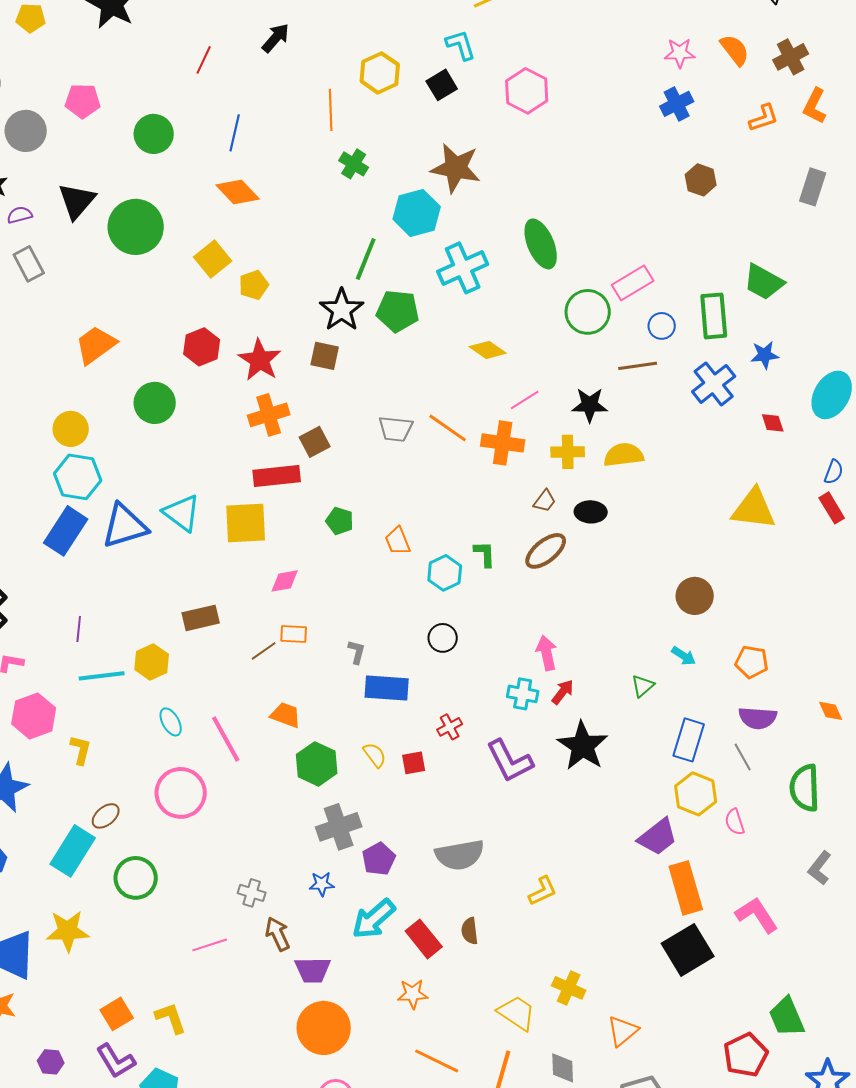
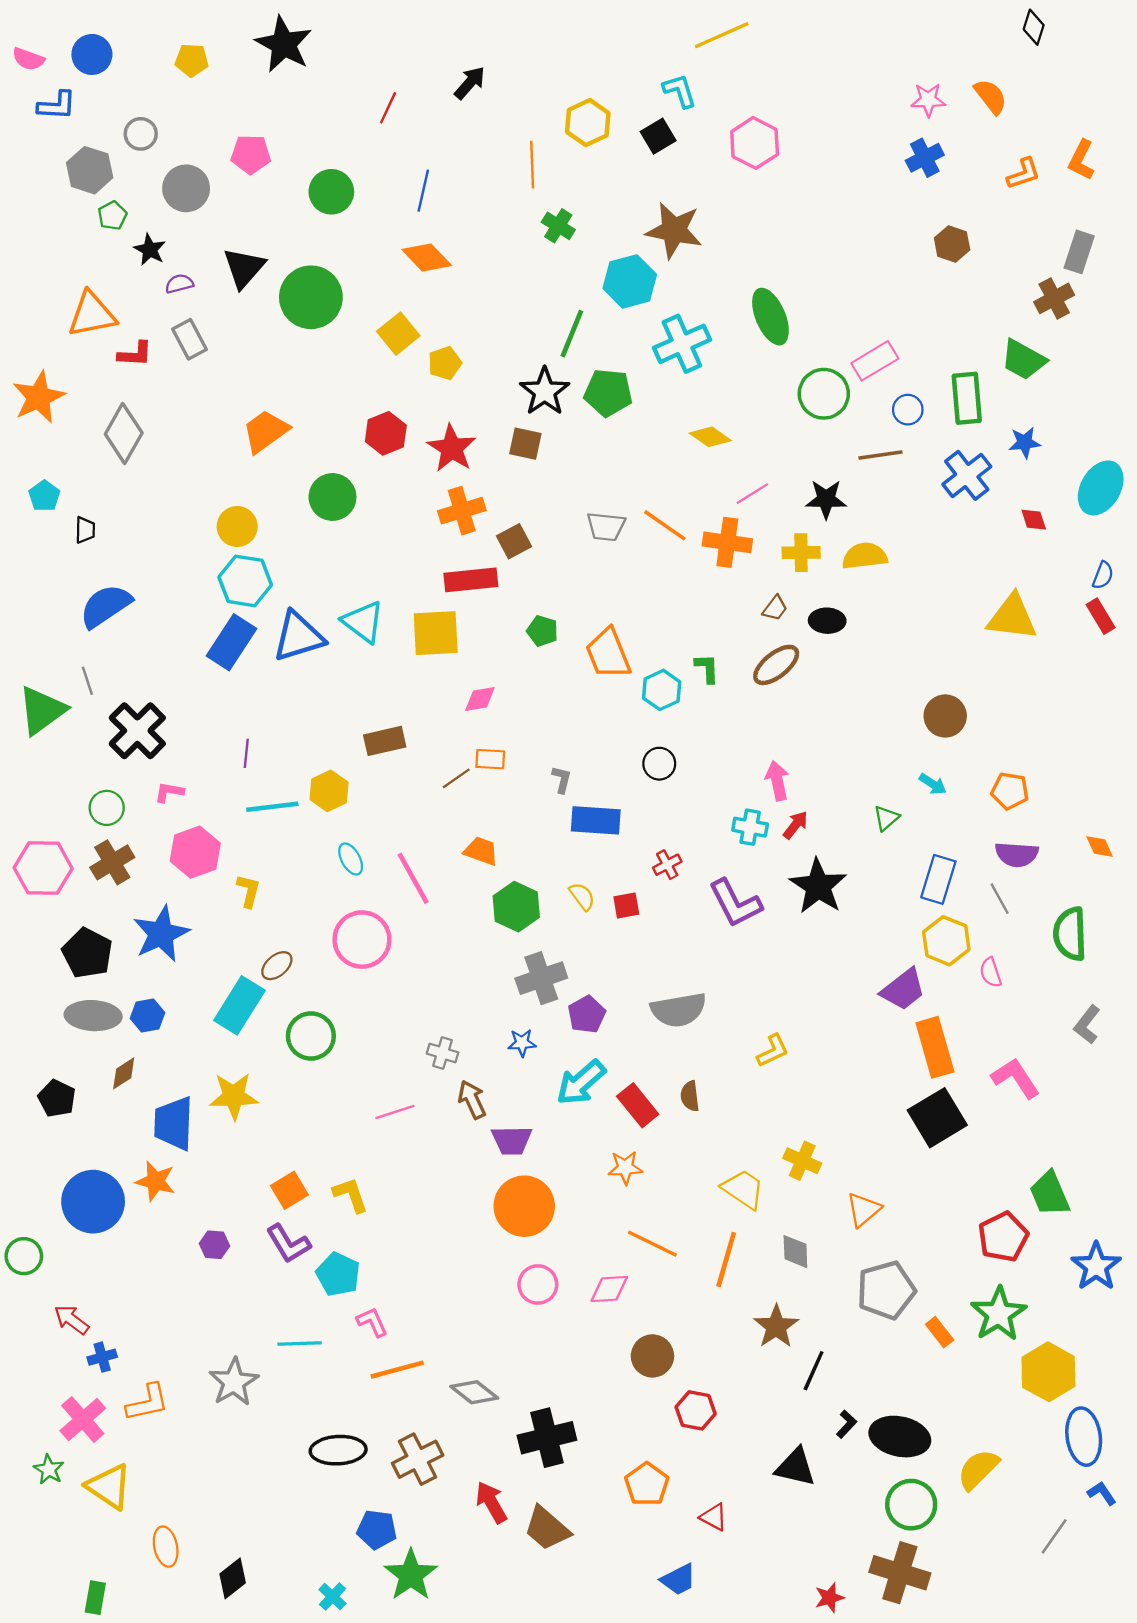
brown cross: (791, 57) -> (1054, 298), moved
orange trapezoid: (398, 541) -> (608, 654), size x1.6

